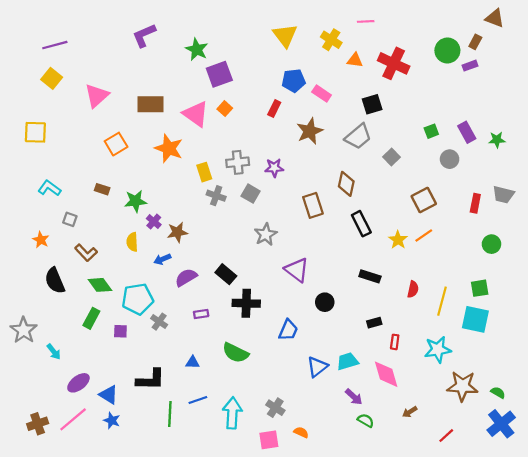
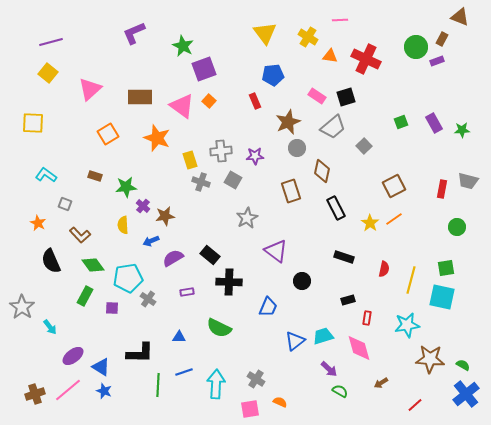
pink rectangle: (322, 94) -> (317, 96), moved
red rectangle: (274, 109) -> (255, 101), turned -49
gray circle: (450, 159) -> (297, 148), moved

